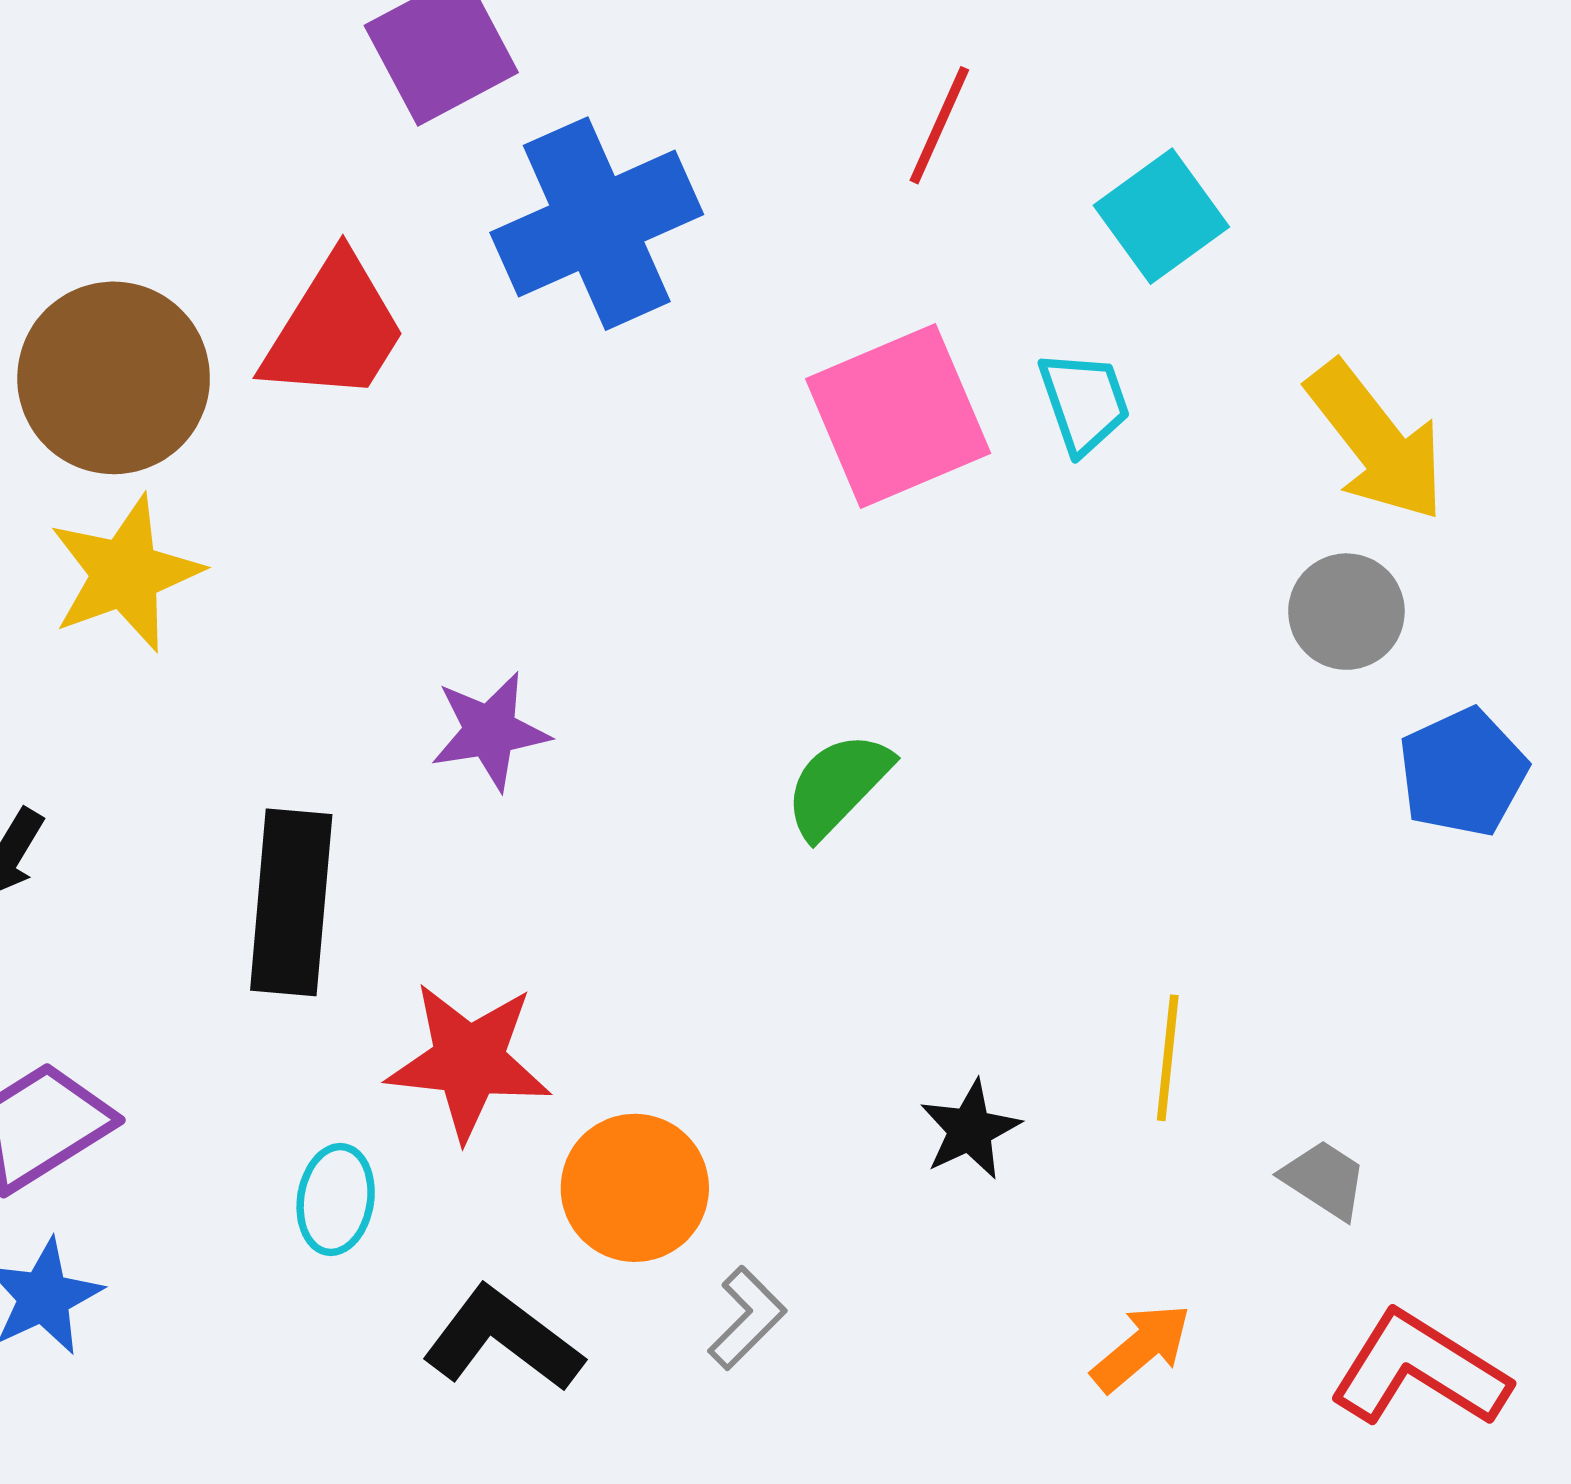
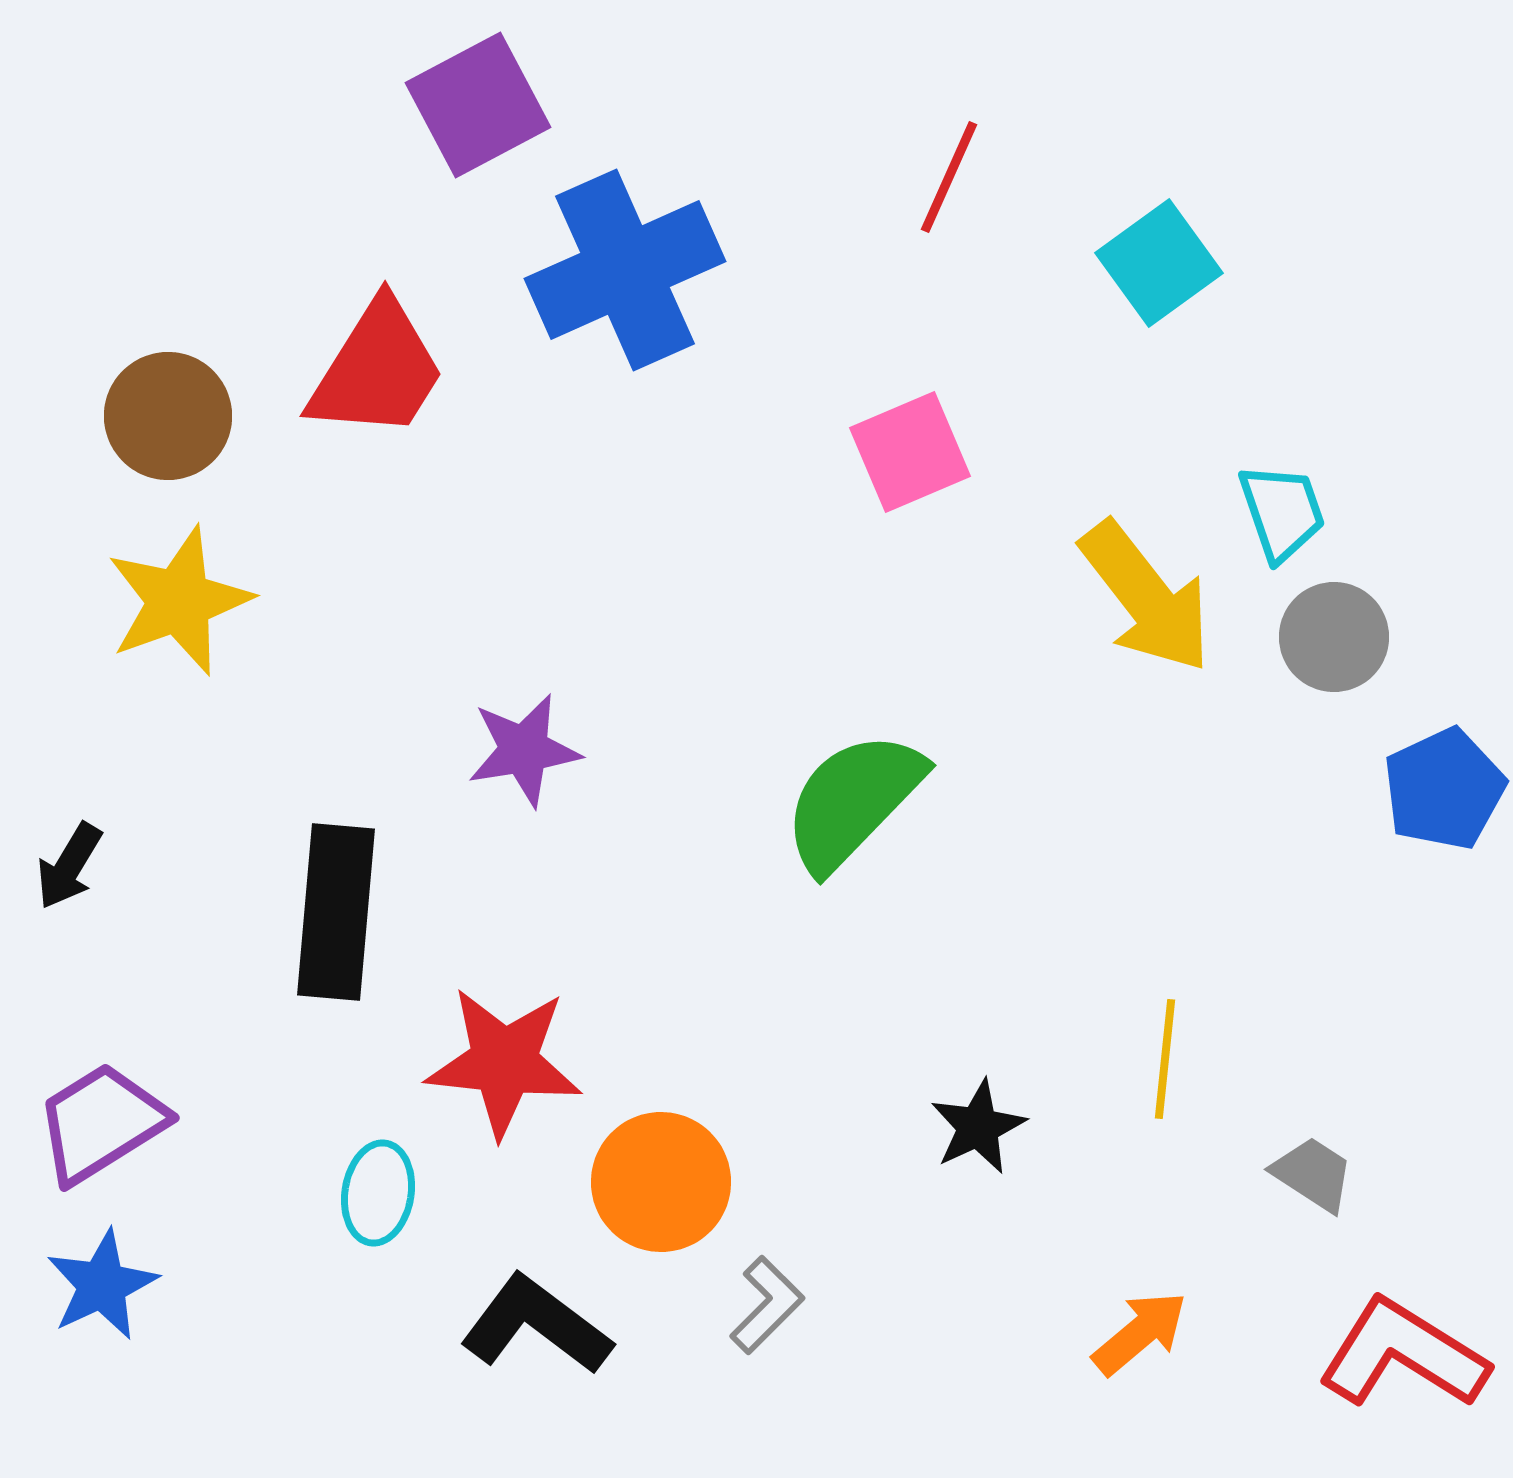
brown circle: (114, 378) -> (168, 416), size x0.7
cyan trapezoid: (1084, 402) -> (1282, 512), moved
pink square: (898, 416) -> (910, 452), size x0.7
yellow arrow: (1376, 441) -> (1146, 597), moved
green semicircle: (838, 785) -> (853, 801), size x1.4

